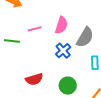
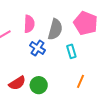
green circle: (68, 86) -> (39, 85), moved

